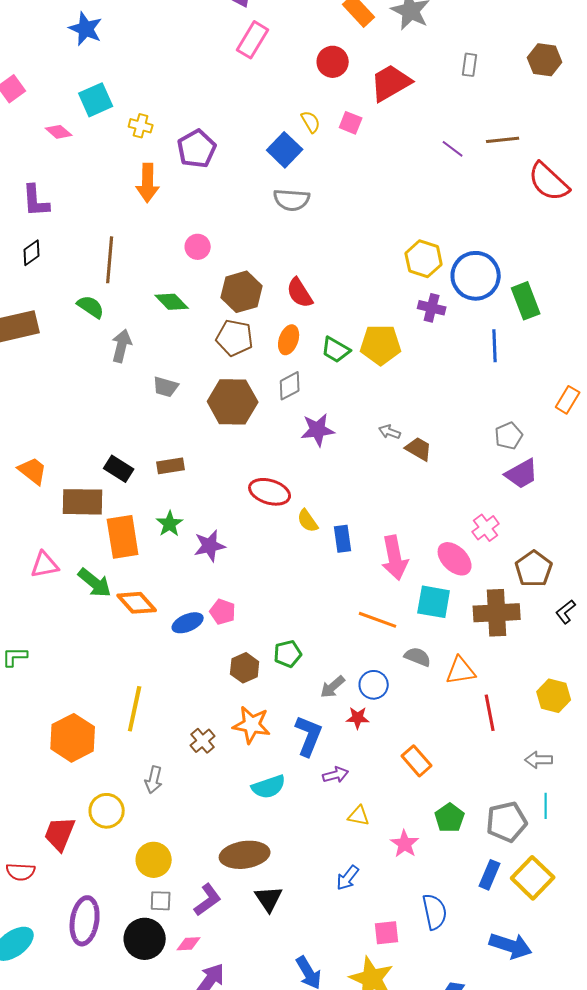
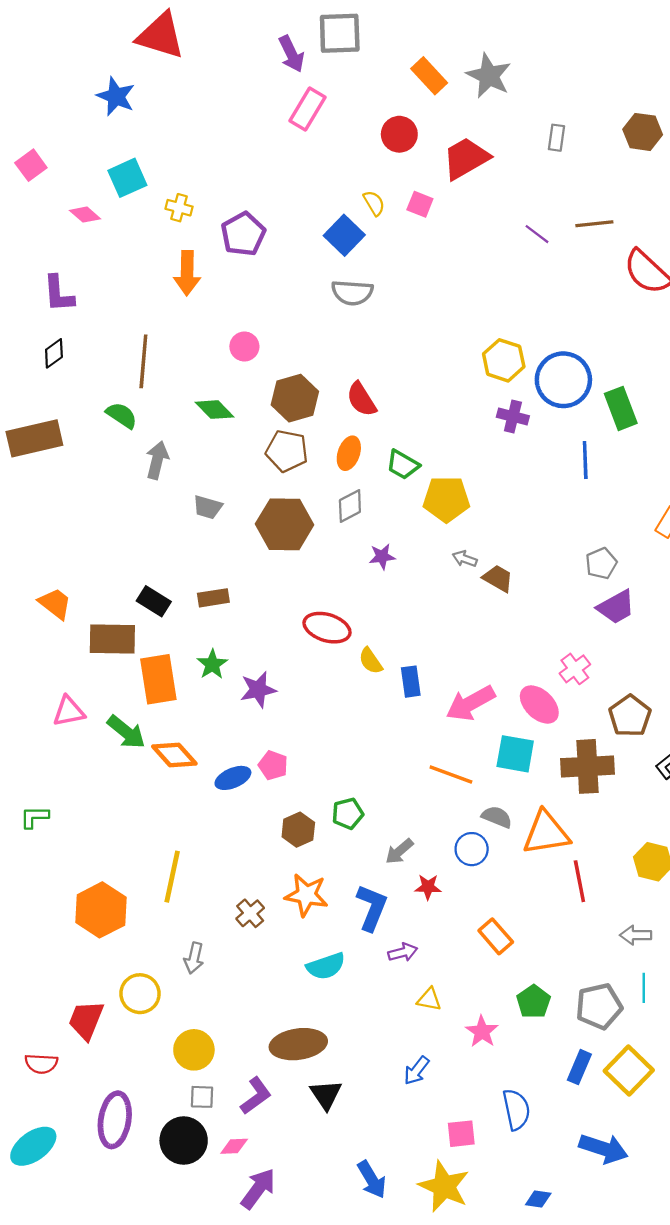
yellow pentagon: (381, 345) -> (446, 499), moved
purple star: (318, 430) -> (382, 556), size x0.7
pink arrow: (395, 558) -> (470, 703), turned 72
orange triangle: (461, 671) -> (546, 833), size x1.4
blue circle: (374, 685) -> (472, 849), moved

